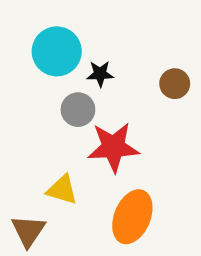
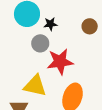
yellow triangle: (62, 190) -> (35, 86), size x1.4

